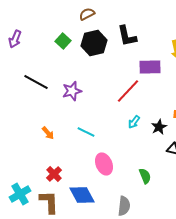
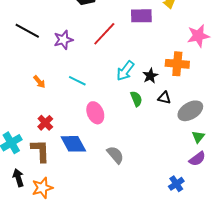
red line: (128, 91) -> (104, 34), moved
cyan arrow: (134, 122) -> (125, 71), size x1.5
green semicircle: (145, 176) -> (136, 99), moved
gray semicircle: (124, 206) -> (115, 155), turned -48

